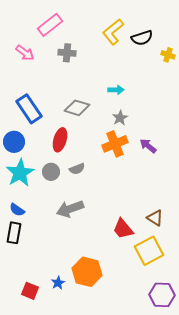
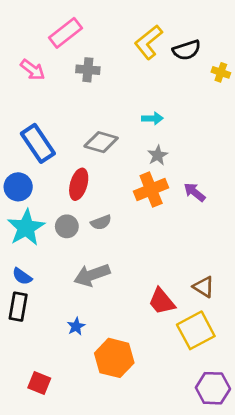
blue star: (58, 283) -> (76, 326), moved

